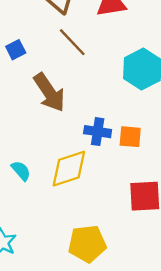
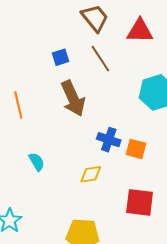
blue square: (16, 50) -> (60, 57), moved
yellow diamond: (69, 169) -> (91, 174), moved, size x0.6

